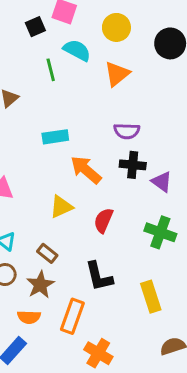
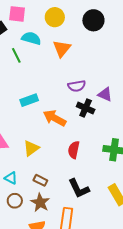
black cross: (133, 165) -> (86, 108), turned 30
purple triangle: (162, 182) -> (105, 94), moved
yellow triangle: (61, 207) -> (31, 148), moved

